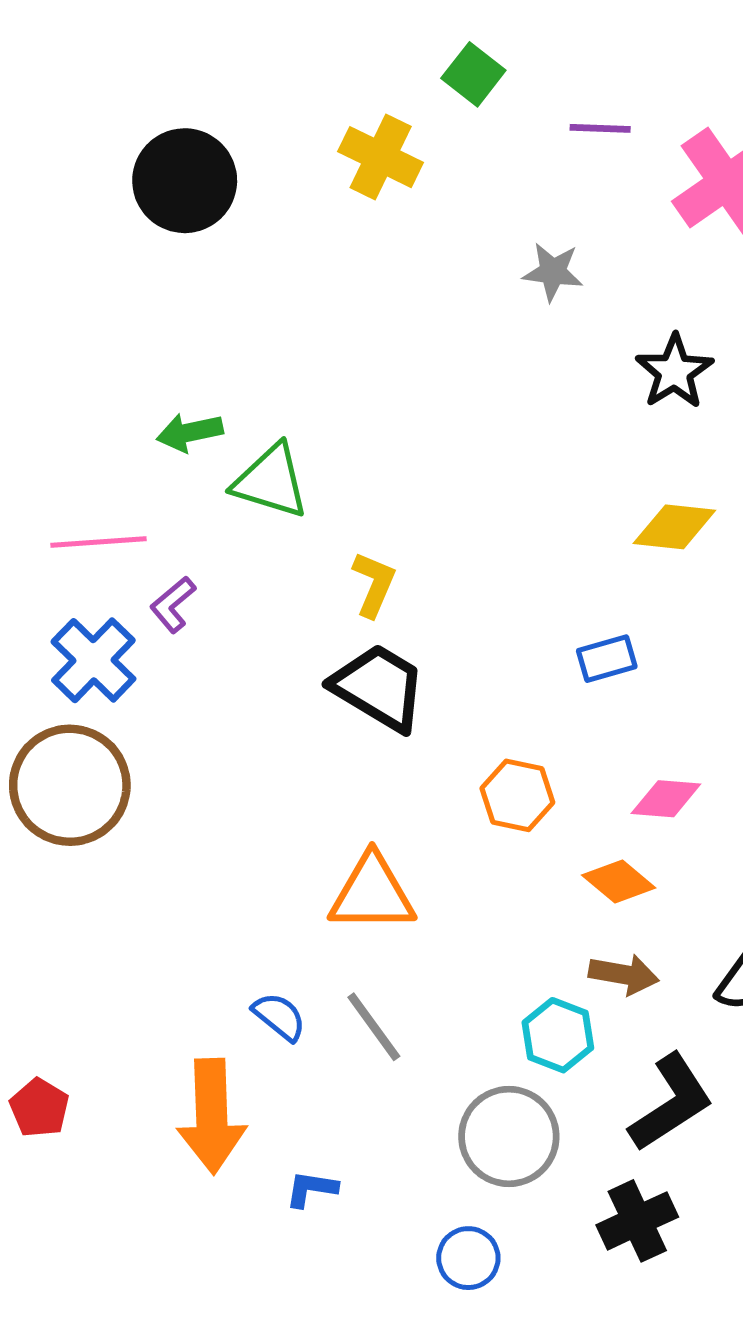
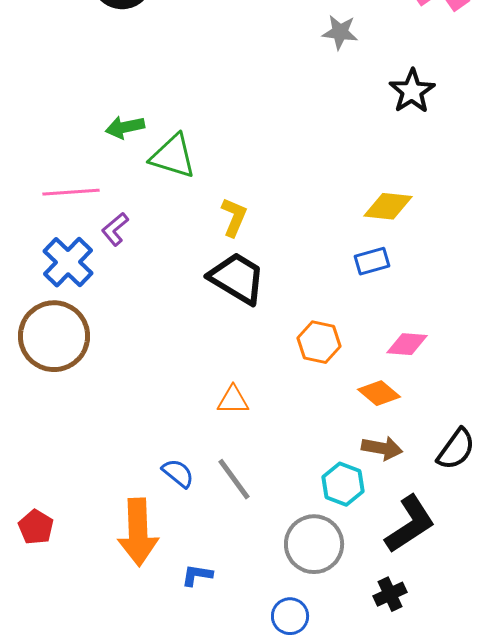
yellow diamond: (674, 527) -> (388, 206), moved
orange triangle: (372, 893) -> (233, 400), size x0.6
black cross: (637, 1221) -> (390, 594), size x0.7

